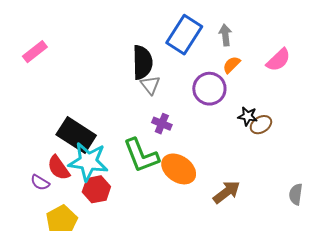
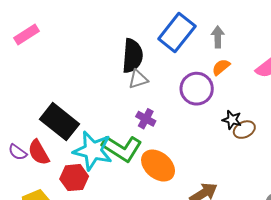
gray triangle: (150, 85) -> (138, 79), turned 45
green L-shape: (141, 155) -> (122, 148), turned -42
cyan star: (88, 162) -> (93, 151), moved
purple semicircle: (40, 183) -> (18, 152), moved

